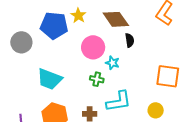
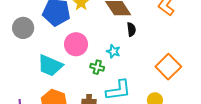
pink circle: (93, 47) -> (76, 44), moved
orange square: (168, 76) -> (168, 67), turned 35

